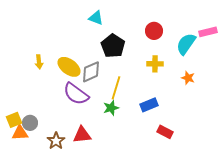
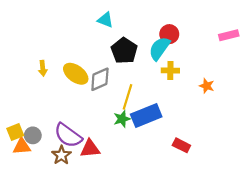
cyan semicircle: (186, 44) -> (159, 48), moved
purple semicircle: (76, 94) -> (68, 135), moved
blue rectangle: (149, 105) -> (146, 116), moved, size x1.5

